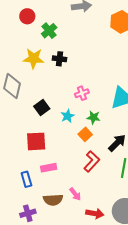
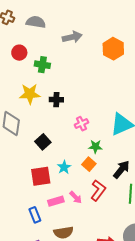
green cross: (49, 31) -> (42, 65), turned -35
black cross: (60, 59) -> (56, 100), moved
cyan star: (68, 116) -> (64, 167), moved
pink arrow: (75, 194) -> (76, 197), moved

